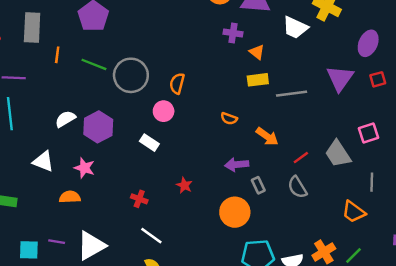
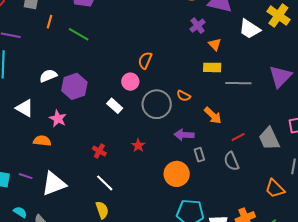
purple cross: (233, 33) -> (198, 26), turned 35
gray circle: (131, 75) -> (157, 104), moved

